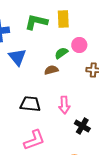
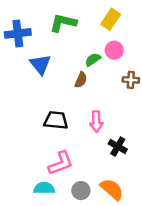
yellow rectangle: (63, 19) -> (111, 19), moved, turned 36
brown semicircle: (51, 70) -> (81, 80), turned 128

